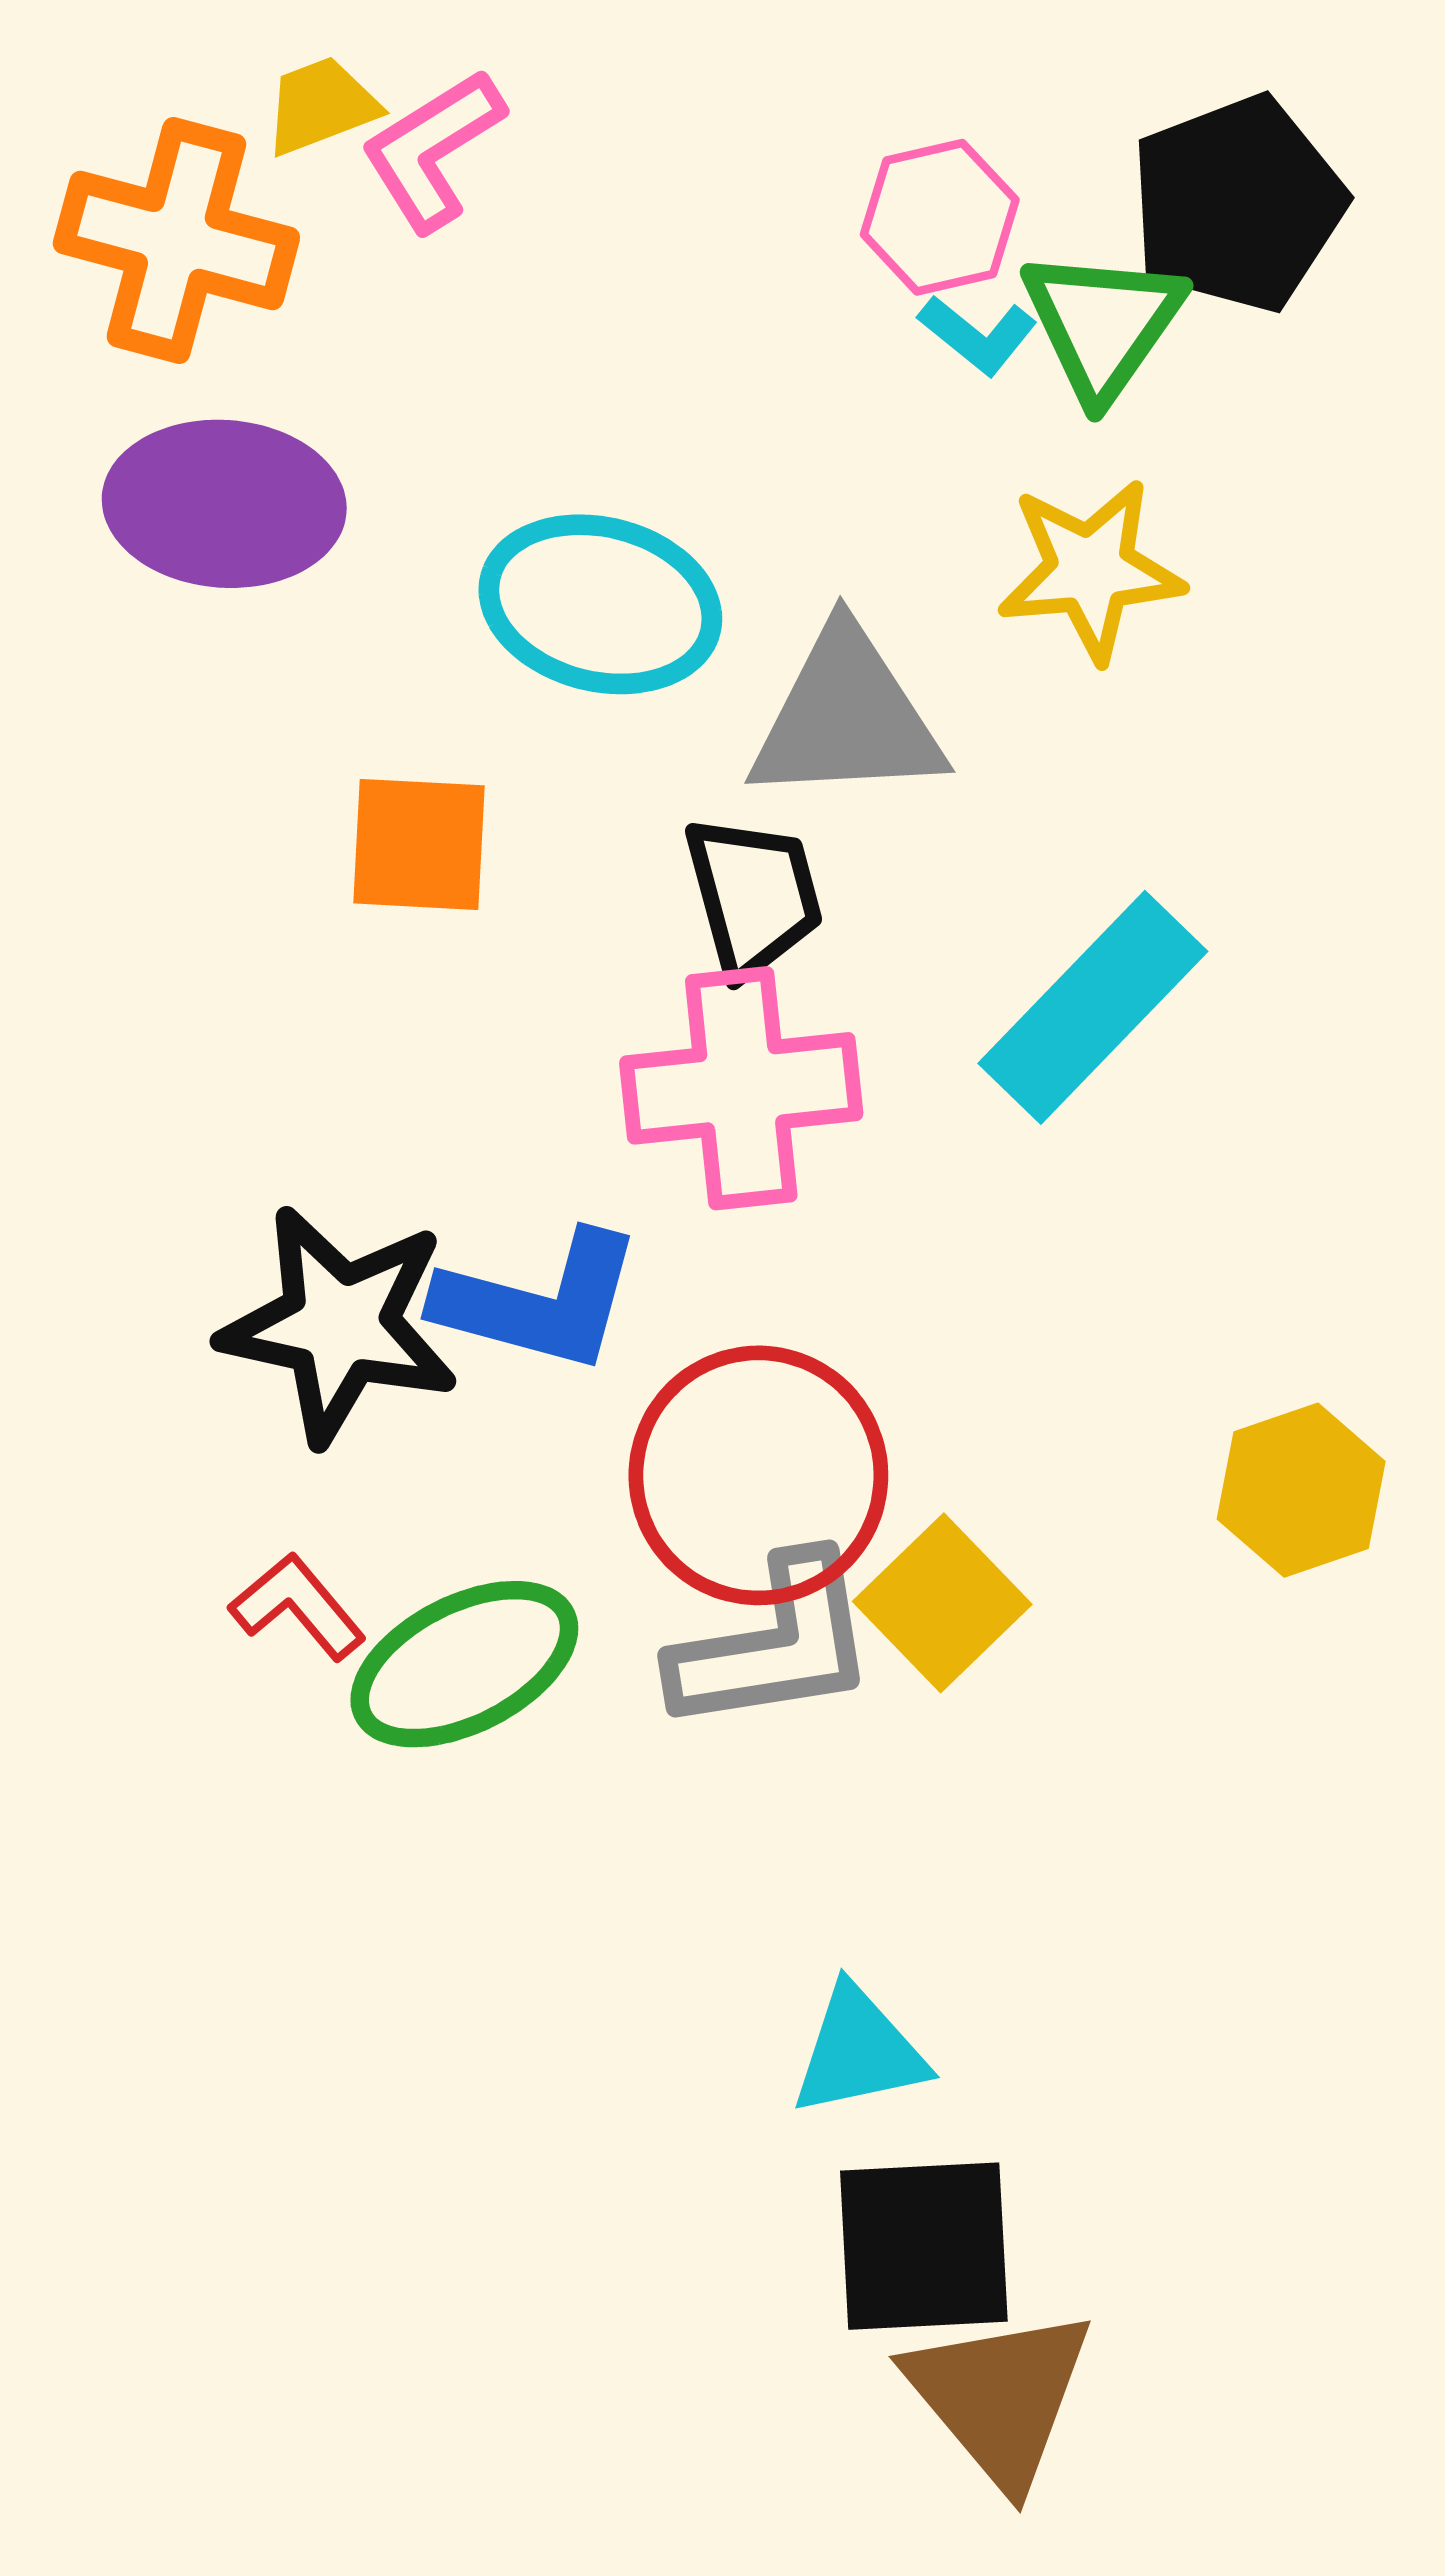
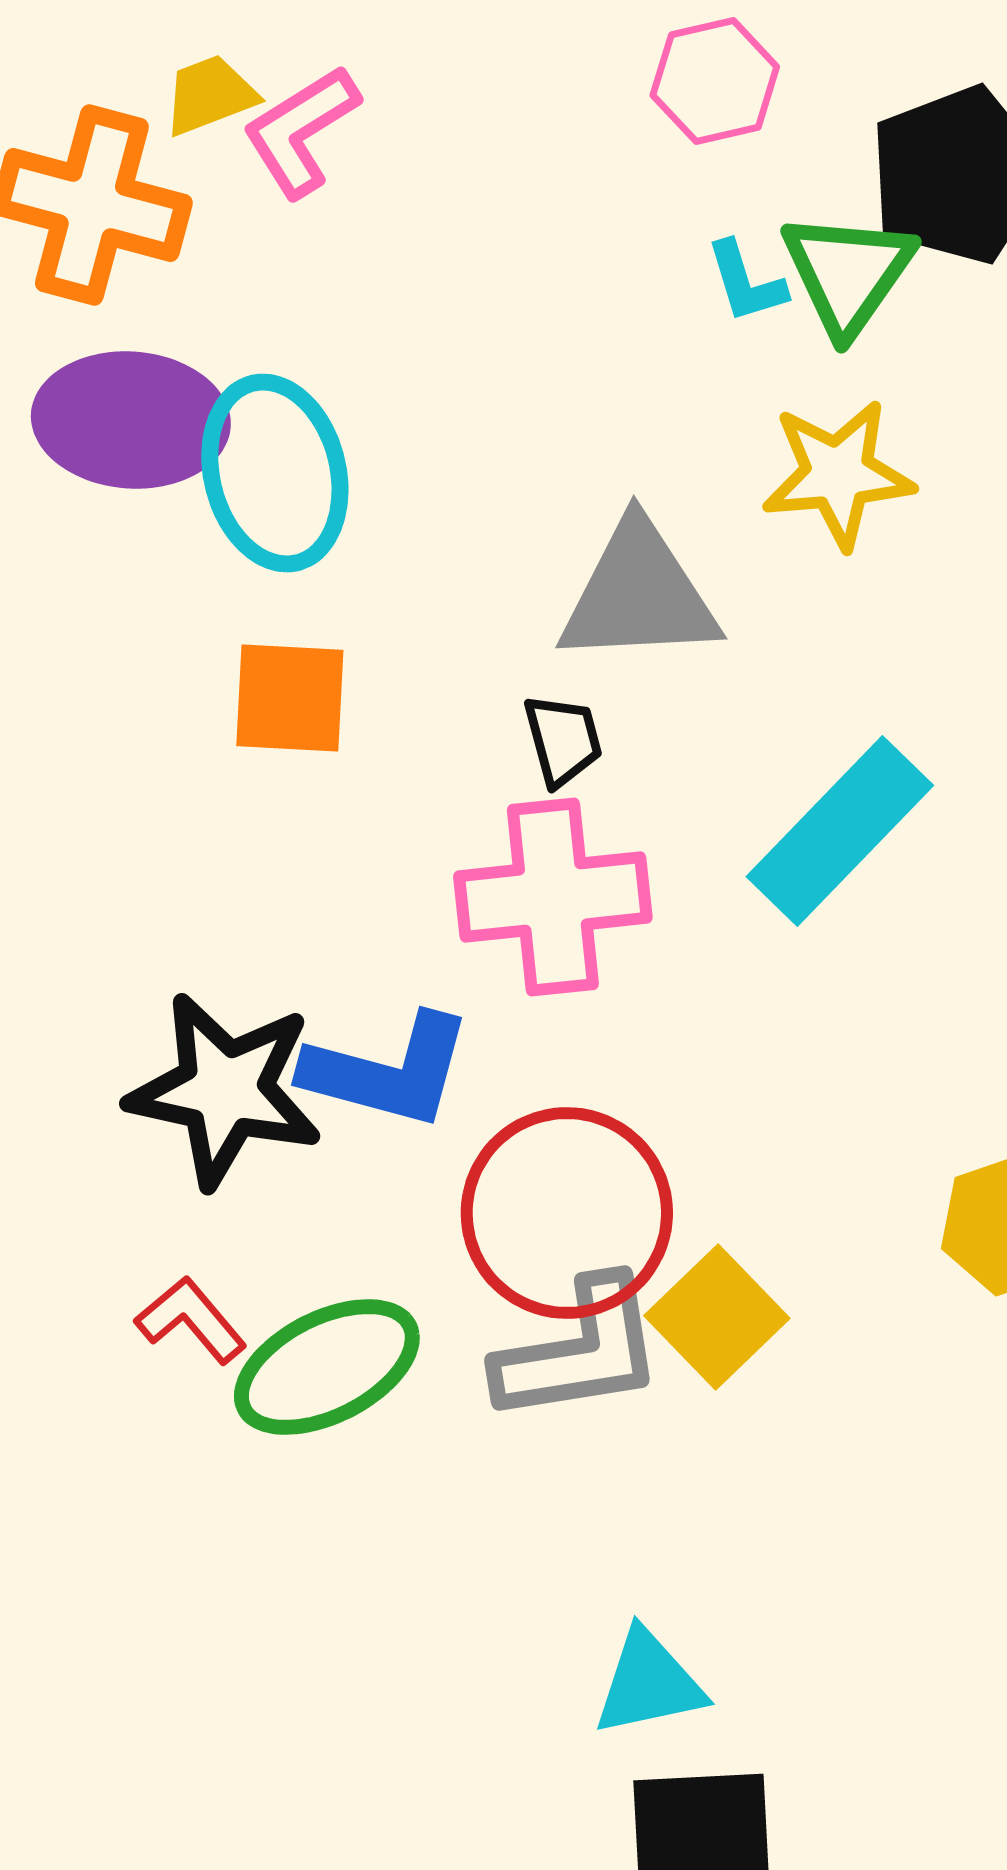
pink hexagon: (940, 217) -> (715, 81), moved
cyan L-shape: (978, 335) -> (746, 282), turned 34
cyan ellipse: (600, 604) -> (275, 473), moved, turned 62
black trapezoid: (753, 896) -> (563, 740), size x0.7

